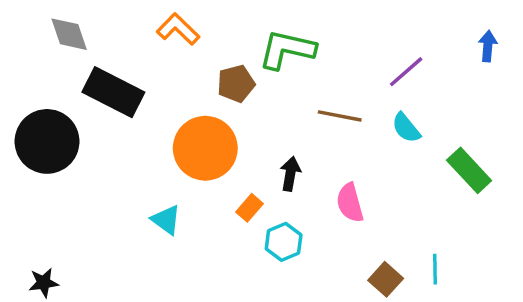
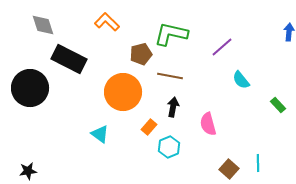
purple line: (406, 72) -> (222, 47), moved
brown line: (340, 116) -> (170, 76), moved
green rectangle: (469, 170) -> (278, 105), size x0.6

